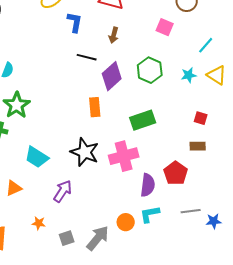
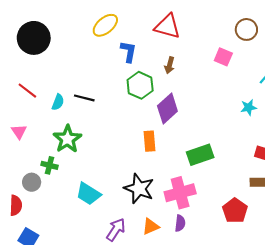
black line: (87, 57) -> (84, 98), moved
green hexagon: (150, 70) -> (140, 85), moved
purple semicircle: (148, 185) -> (180, 223), moved, size x0.7
orange triangle: (14, 188) -> (151, 226), moved

